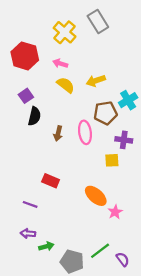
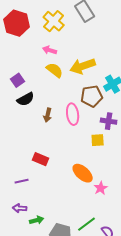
red hexagon: (25, 56) -> (17, 23), moved
yellow arrow: (96, 81) -> (83, 66), size x1.4
black semicircle: (34, 116) -> (26, 99), turned 48
purple line: (30, 204) -> (22, 181), turned -32

